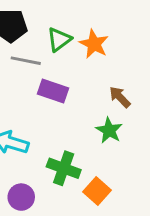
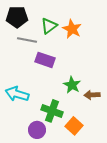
brown arrow: (120, 97) -> (92, 95), moved, turned -49
green star: (109, 130) -> (72, 85), moved
purple circle: (21, 197) -> (37, 130), moved

